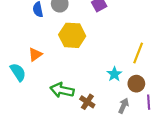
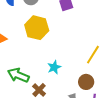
cyan star: (114, 74) -> (54, 67), moved

